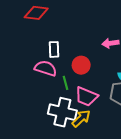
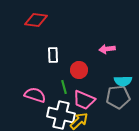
pink semicircle: (46, 68) -> (35, 95), moved

